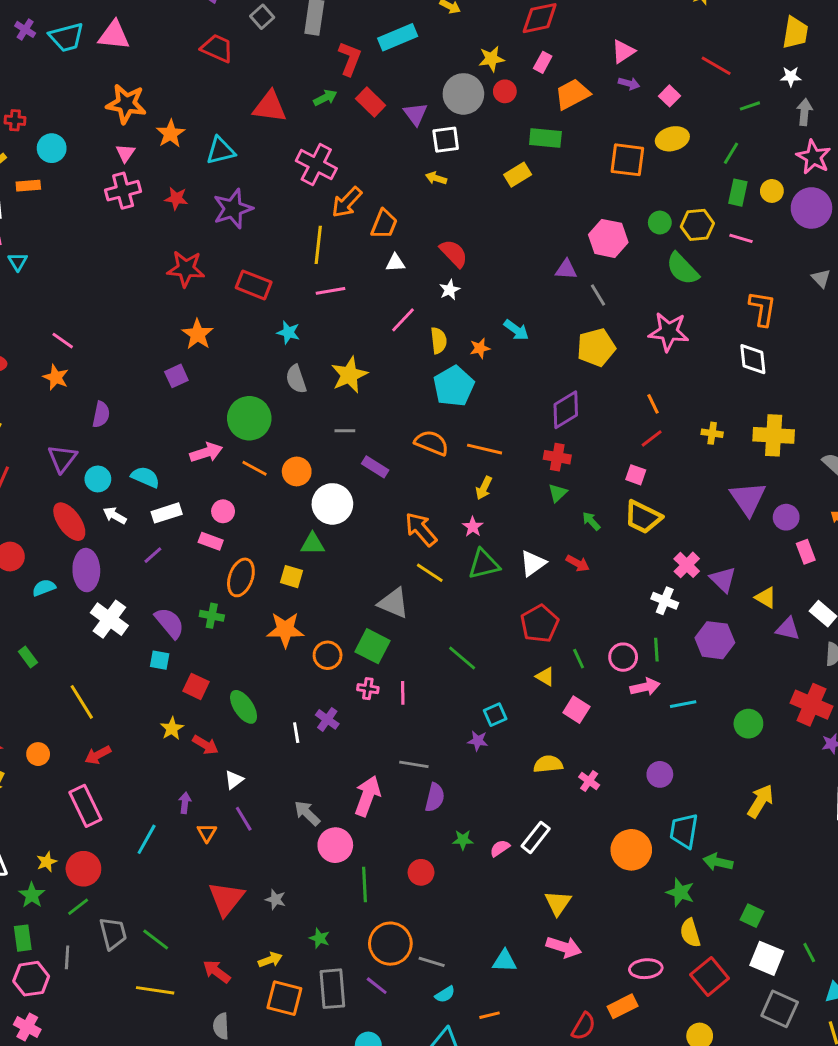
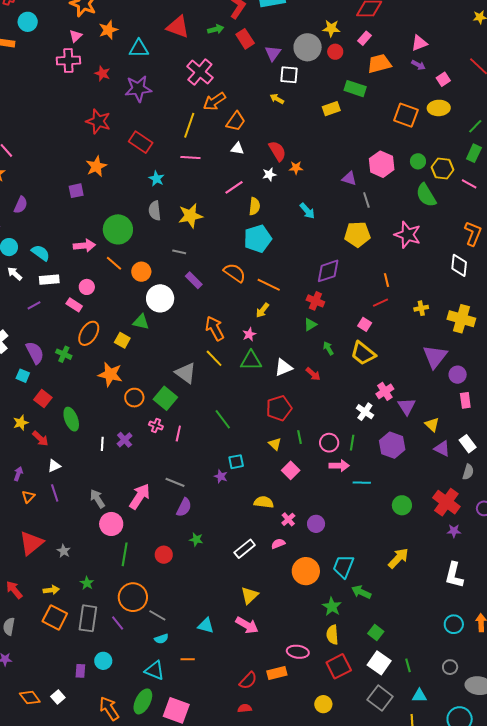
orange star: (480, 348) -> (296, 168), moved
yellow cross: (712, 433) -> (421, 308), turned -32
purple circle: (660, 774) -> (316, 524), moved
pink semicircle: (500, 848) -> (278, 544), moved

